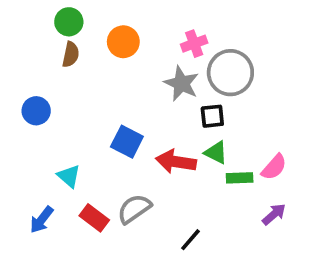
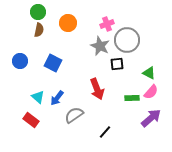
blue square: (127, 142) -> (53, 63), moved
green triangle: (216, 153) -> (149, 73), moved
red arrow: (176, 162) -> (97, 89), turned -120
purple arrow: (274, 214) -> (151, 118), size x1.5
red rectangle: (94, 218) -> (31, 120), moved
blue arrow: (42, 220) -> (57, 98), moved

